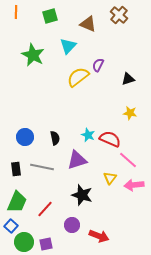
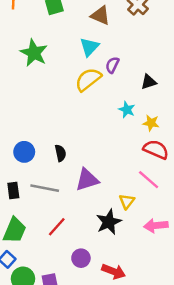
cyan triangle: (68, 46) -> (89, 47), moved
cyan star: (88, 135) -> (127, 110), moved
red semicircle: (110, 139) -> (156, 149), moved
pink arrow: (134, 185) -> (156, 226), moved
black star: (82, 195) -> (109, 222), moved, turned 30
red line: (45, 209) -> (57, 227), moved

